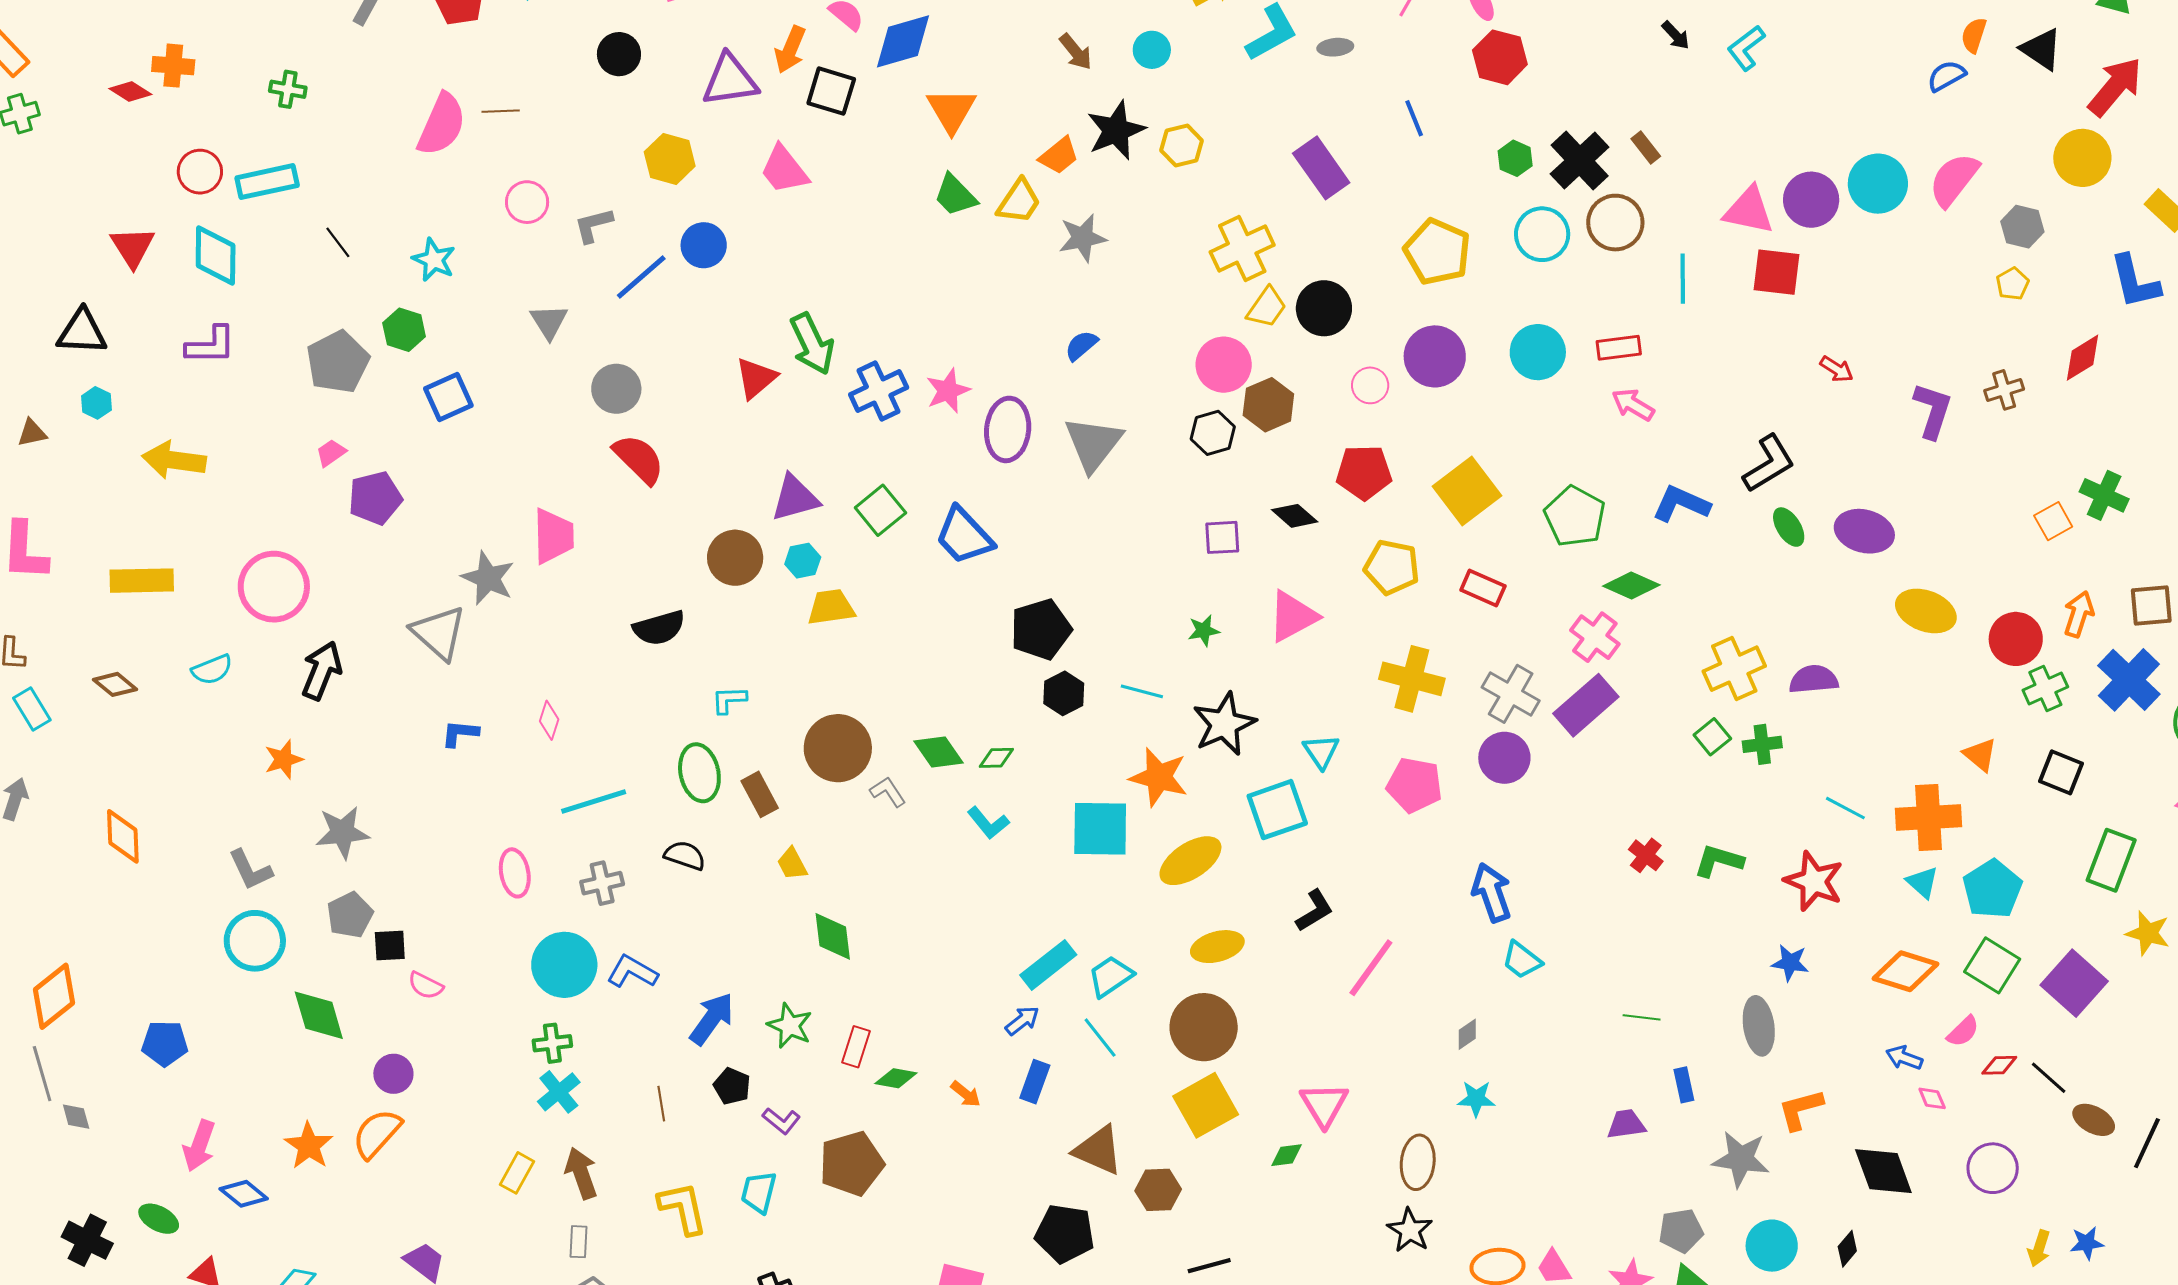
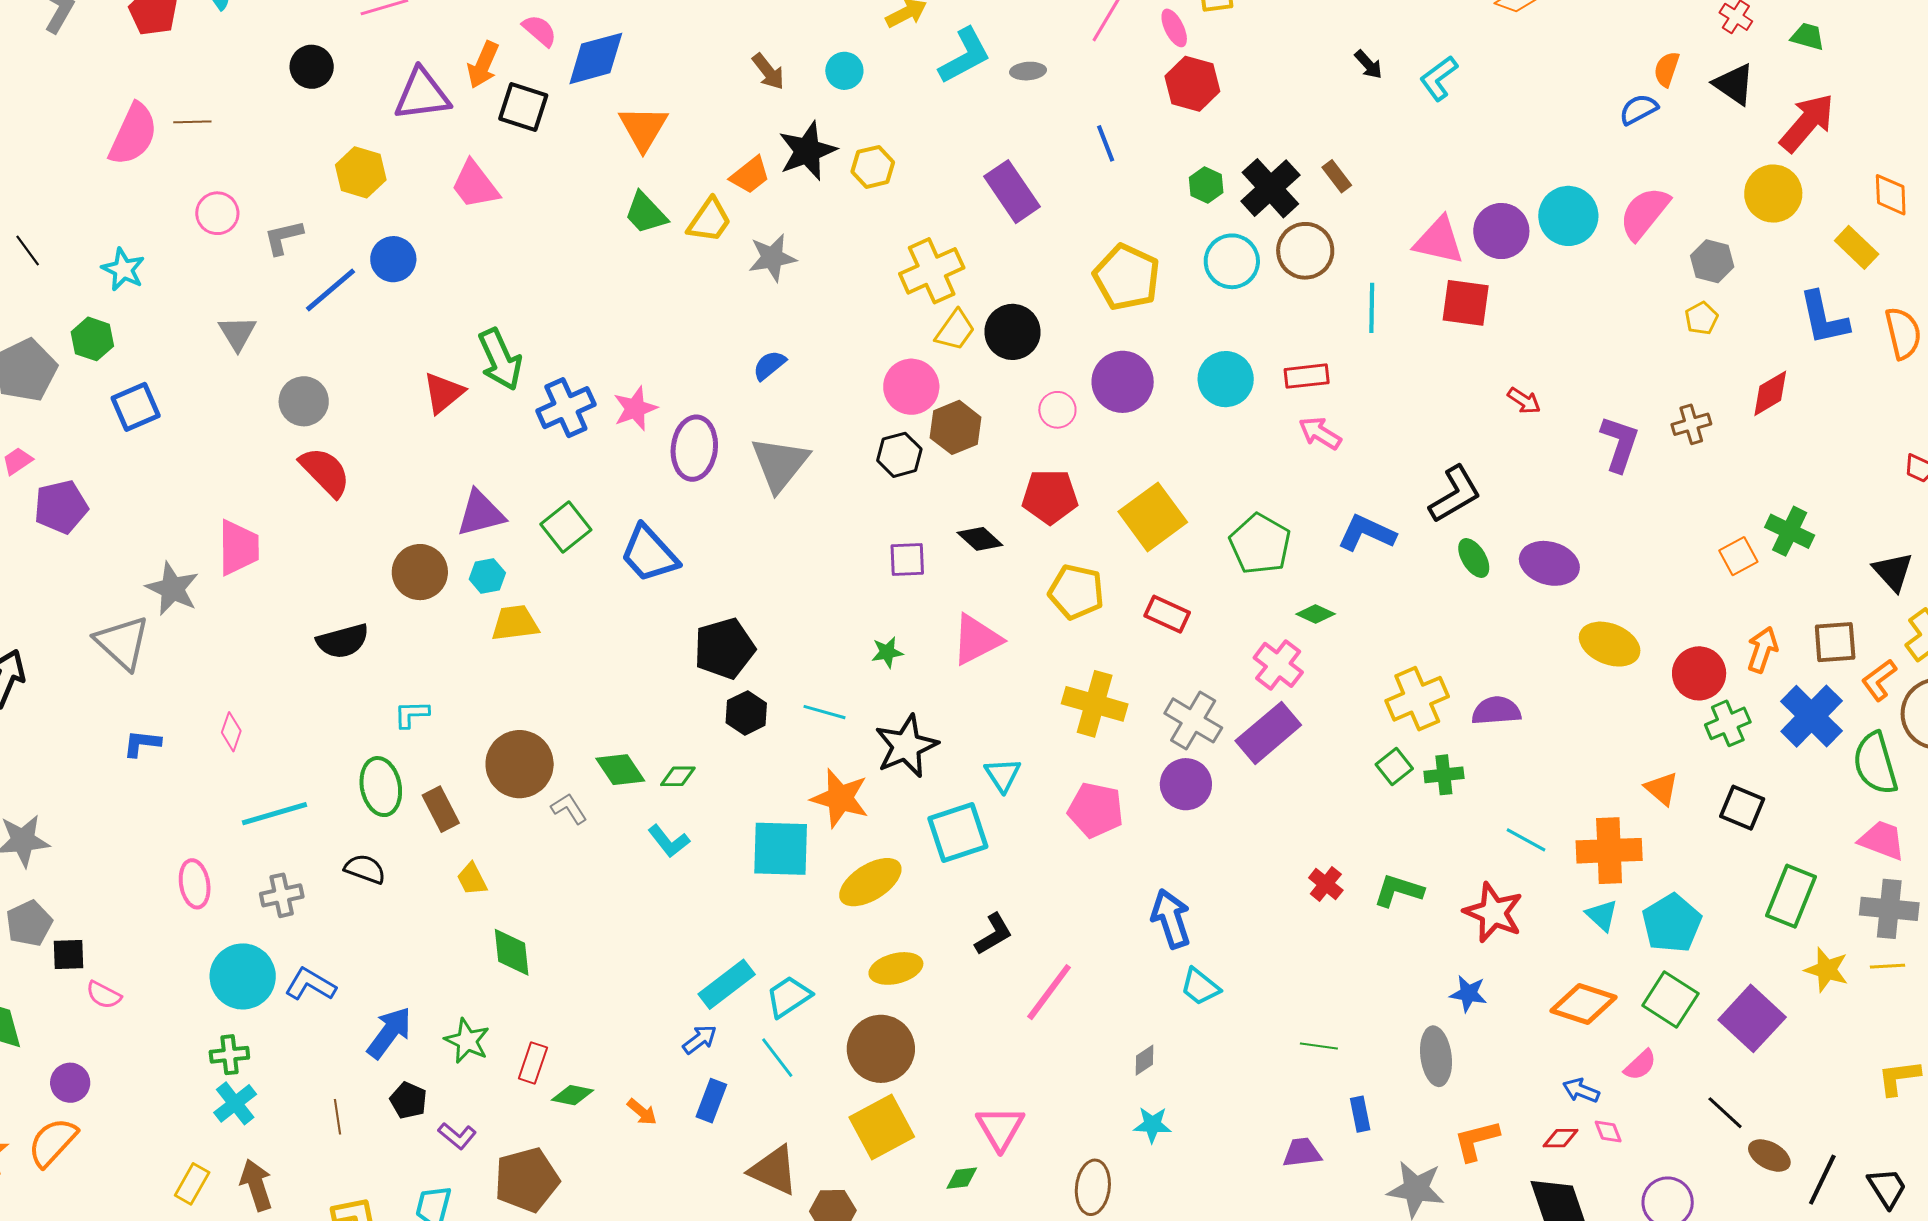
green diamond: (1631, 586) -> (1316, 614), size x0.7
red diamond: (1999, 1065) -> (1560, 1138), moved

